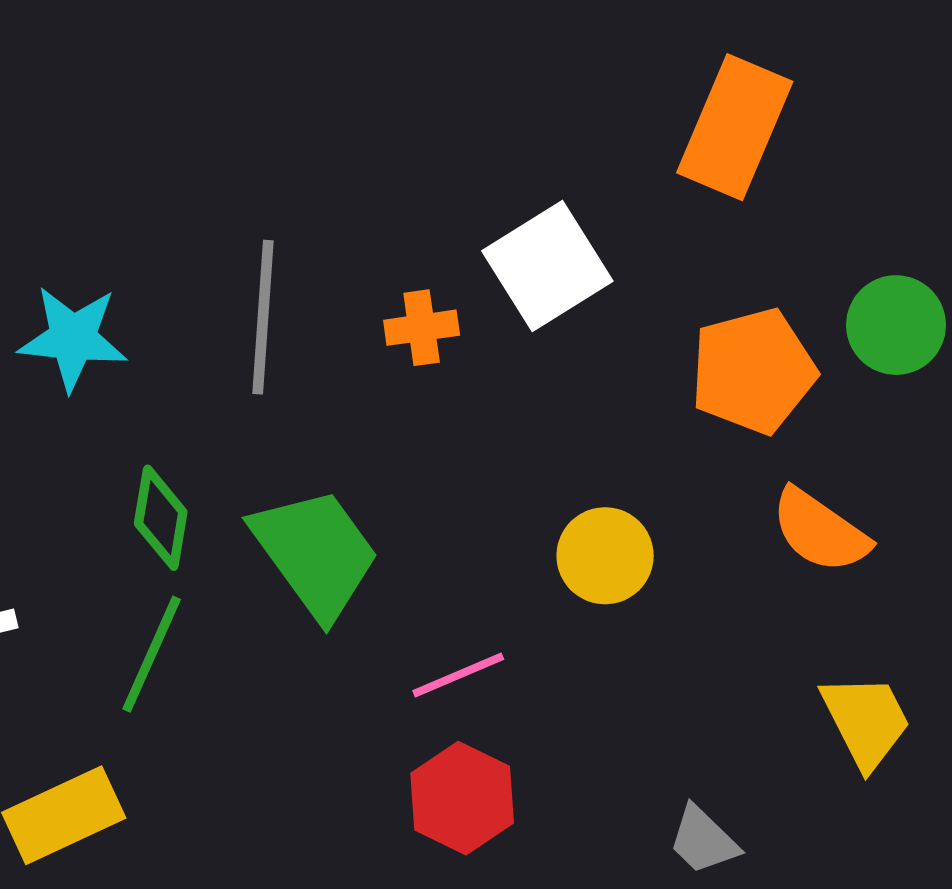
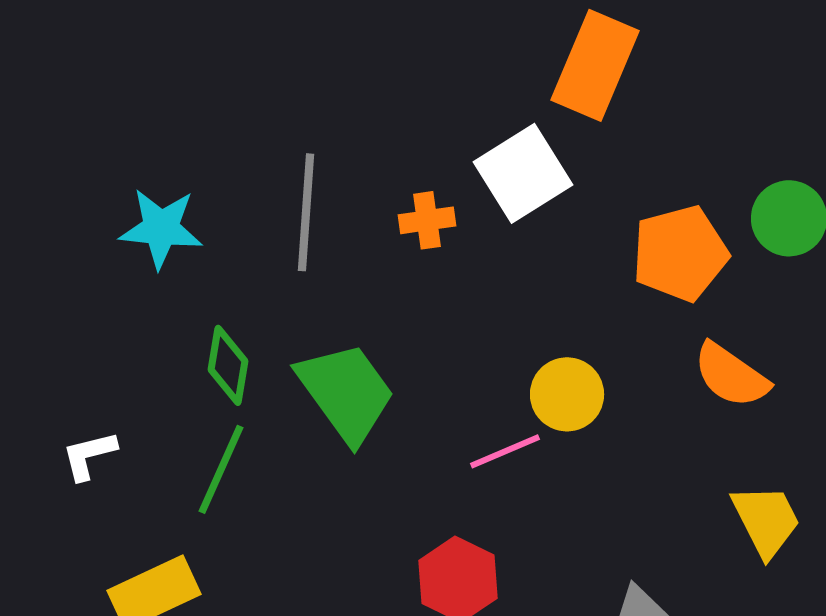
orange rectangle: (735, 127) -> (595, 65), moved
pink line: (458, 675) -> (505, 451), moved

